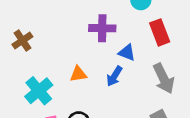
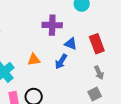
red rectangle: (160, 32) -> (97, 44), moved
gray arrow: (164, 79) -> (99, 73), moved, size x0.6

